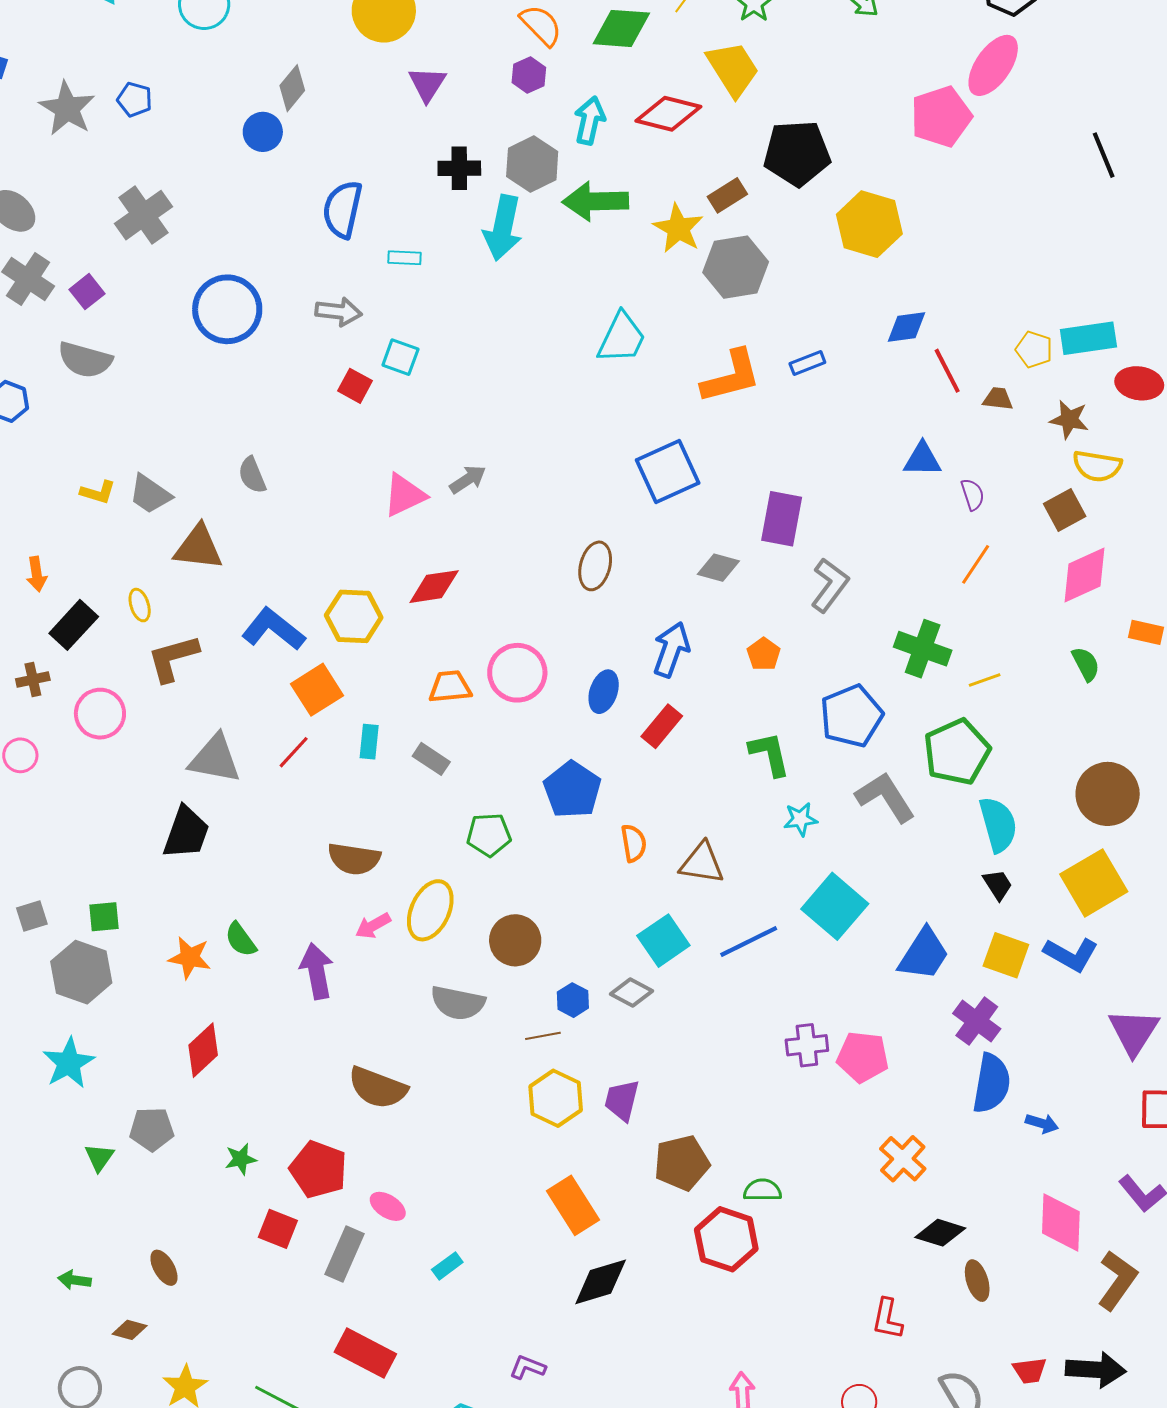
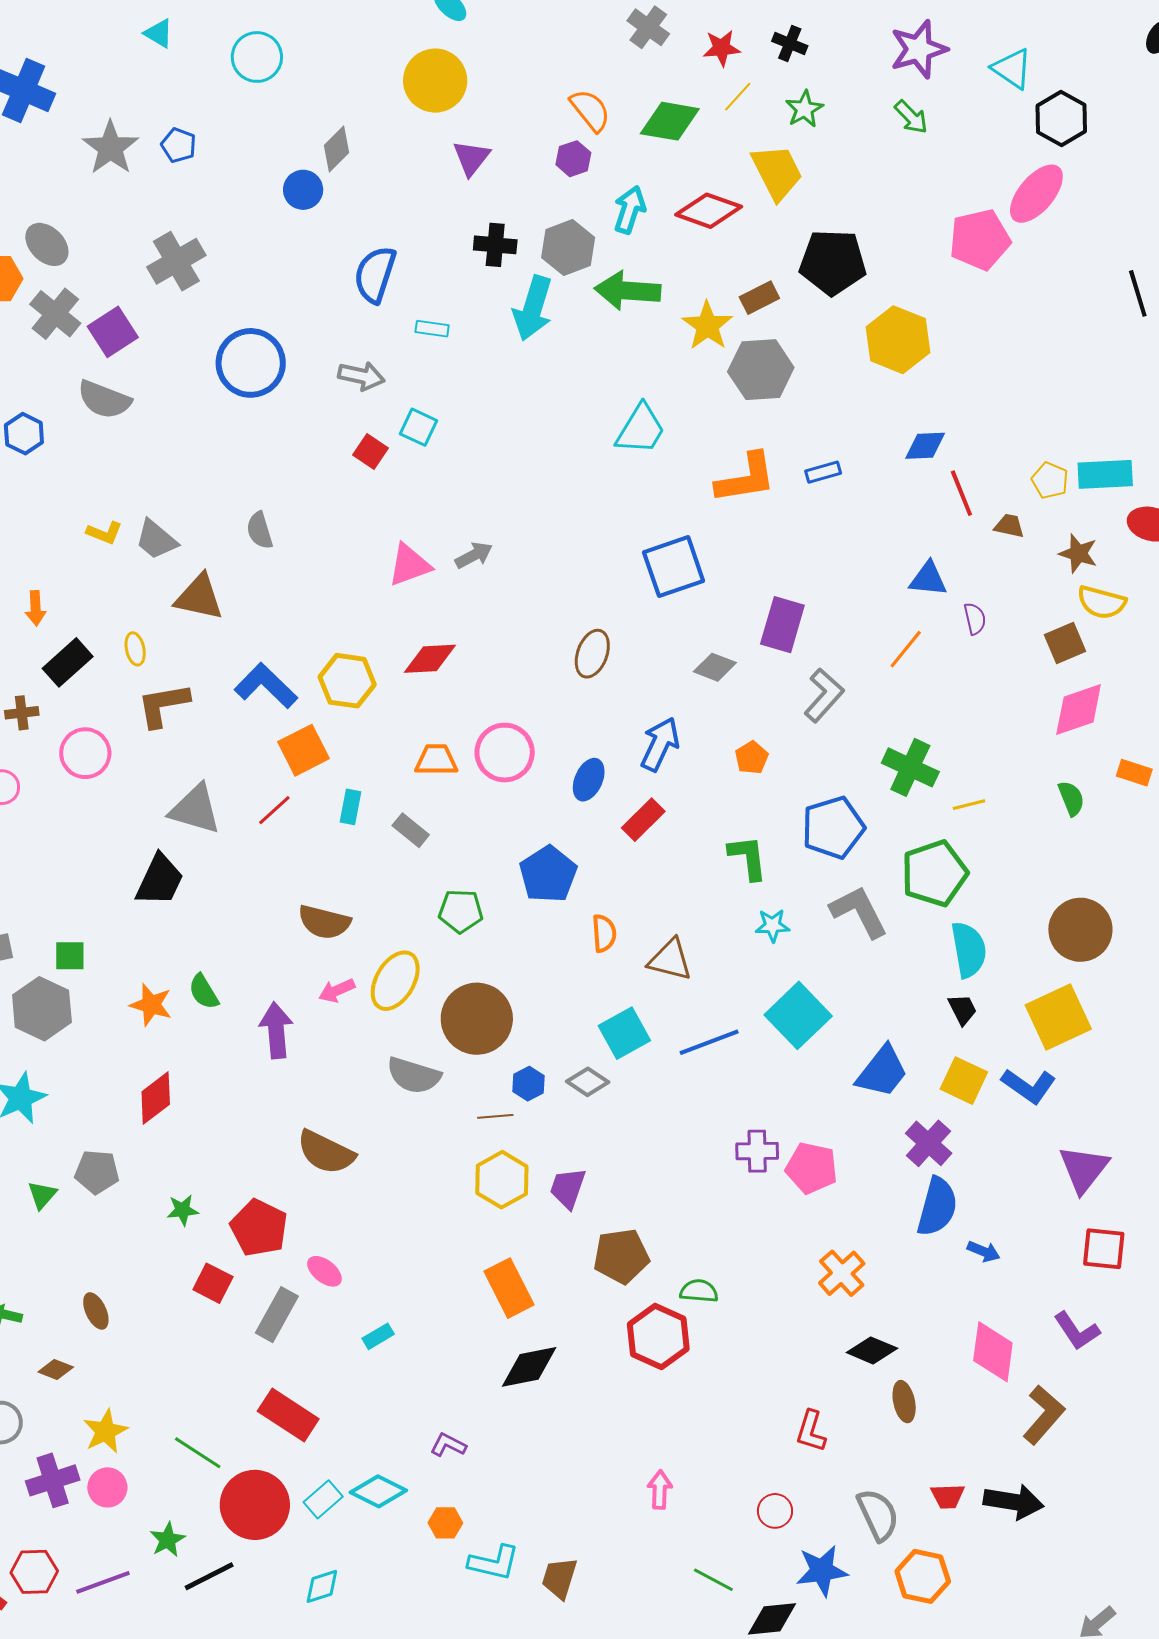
purple square: (87, 292) -> (113, 332), size x1.4
orange line: (976, 564) -> (906, 649), moved
brown circle: (515, 940) -> (477, 1019), size x1.4

